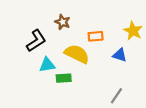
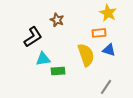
yellow star: (133, 31) -> (108, 13), moved
orange rectangle: (96, 36) -> (99, 33), moved
yellow semicircle: (77, 54) -> (86, 55), moved, turned 45

